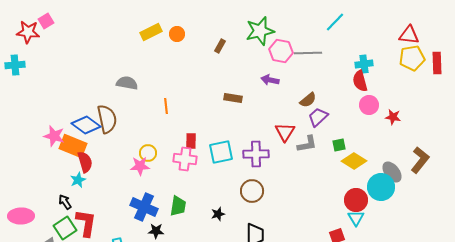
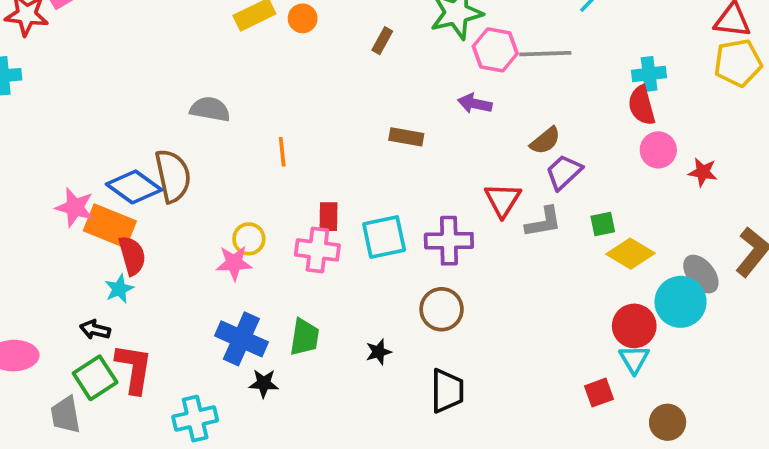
black arrow: (65, 202) -> (95, 330), turned -42

